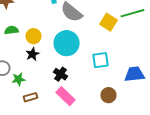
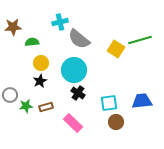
green semicircle: (12, 30) -> (32, 42), moved
cyan square: (100, 60) -> (109, 103), moved
black cross: (60, 74) -> (78, 93), moved
brown rectangle: (30, 97) -> (46, 107), moved

